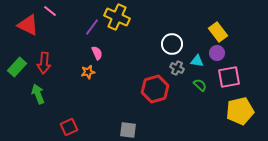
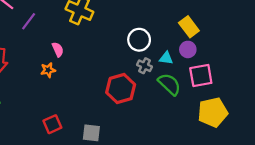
purple line: (92, 27) -> (29, 21), moved
green semicircle: (200, 85) -> (169, 84), size x1.6
red square: (69, 127) -> (52, 124), moved

